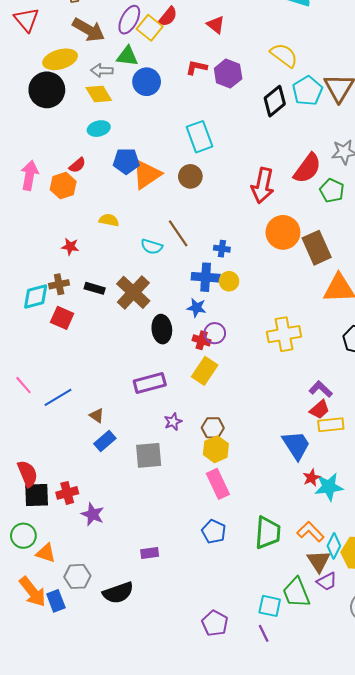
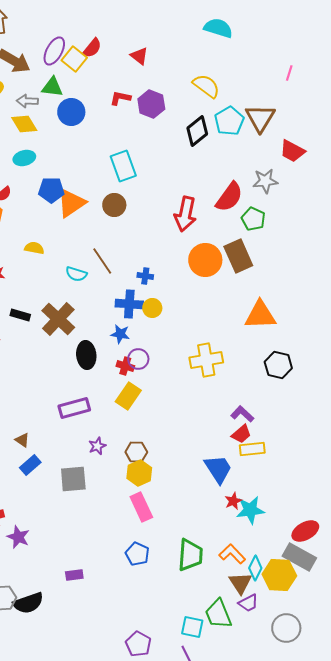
brown rectangle: (317, 248) -> (238, 256), moved
black semicircle: (118, 593) -> (28, 603), moved

